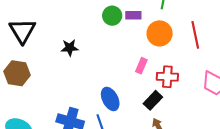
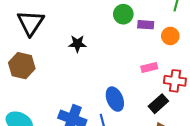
purple rectangle: (133, 15) -> (146, 25), moved
orange circle: (160, 33) -> (170, 36), size x0.7
pink rectangle: (141, 66) -> (149, 67), turned 49

